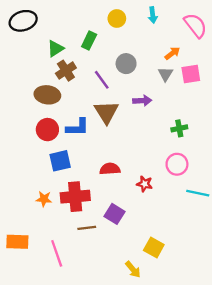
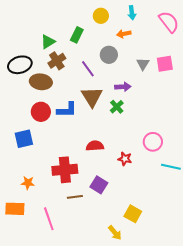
black ellipse: (23, 21) -> (20, 65), moved
orange arrow: (172, 53) -> (124, 34), moved, turned -152
green cross: (179, 128) -> (117, 107), moved, turned -32
blue square: (60, 161) -> (24, 139), moved
orange star: (44, 199) -> (28, 183), moved

